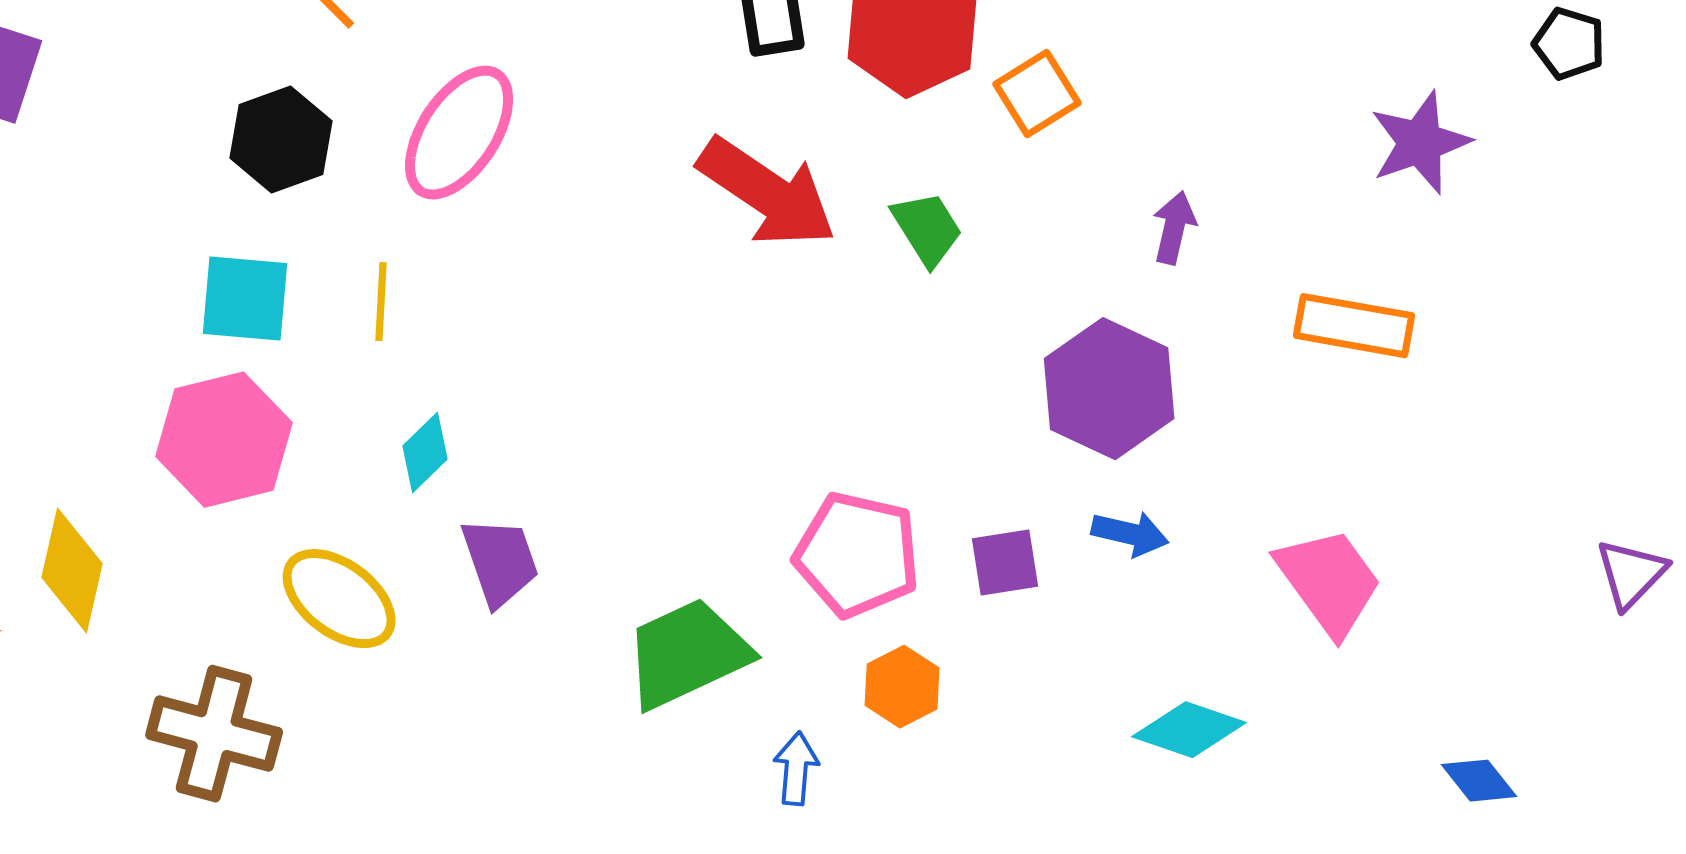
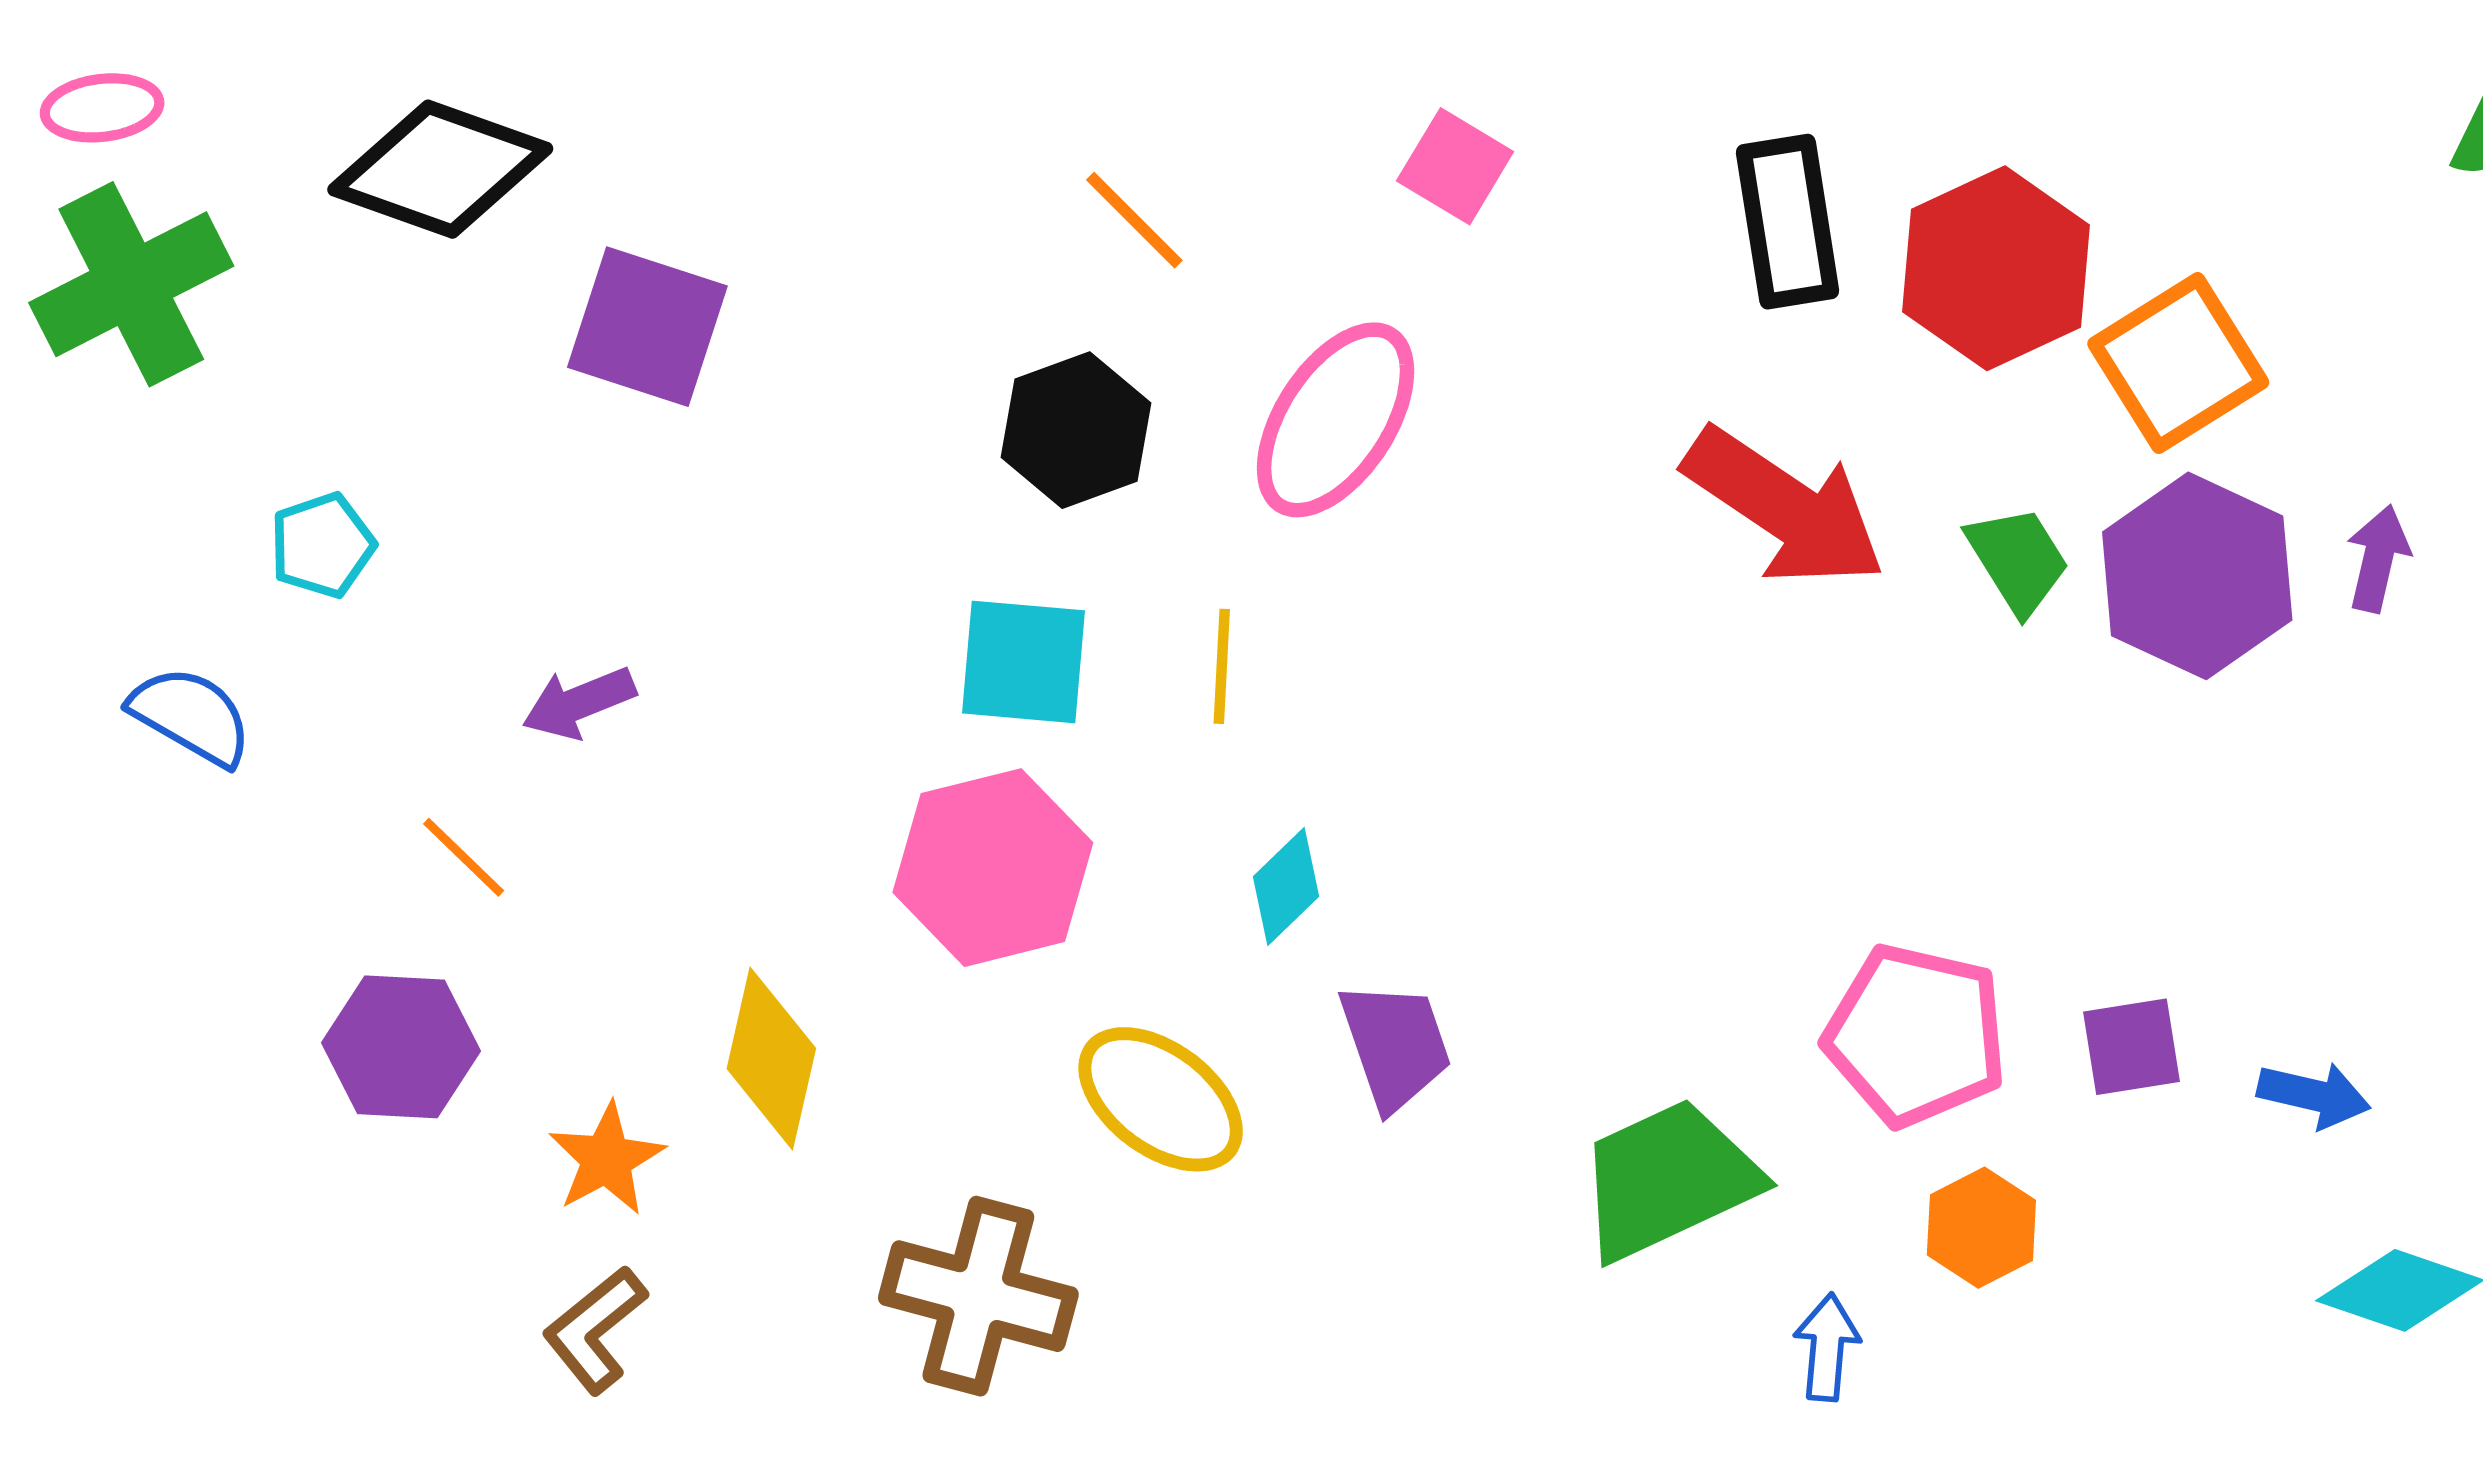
orange square: (1037, 94) -> (2178, 363), size x1.4
purple hexagon: (1109, 389) -> (2197, 576), moved
blue arrow: (1130, 534) -> (2314, 1095), moved

